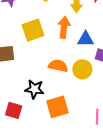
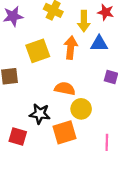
blue triangle: (86, 39) -> (99, 44), moved
yellow circle: (82, 69) -> (81, 109), moved

